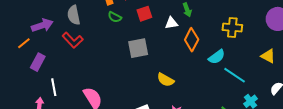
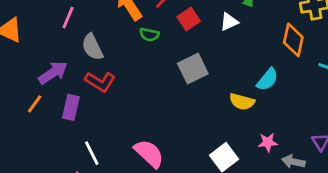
orange diamond: (192, 40) -> (293, 40), moved
cyan semicircle: (217, 57) -> (267, 79), moved
purple rectangle: (38, 62) -> (71, 107), moved

